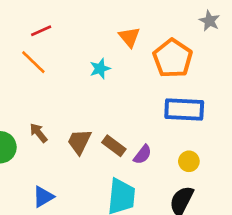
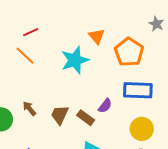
cyan star: (100, 69) -> (75, 60), size x1.8
purple semicircle: (143, 154) -> (105, 106), moved
yellow circle: (189, 161) -> (142, 129), size x1.5

